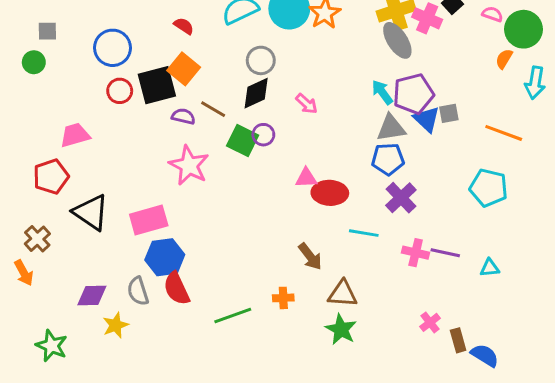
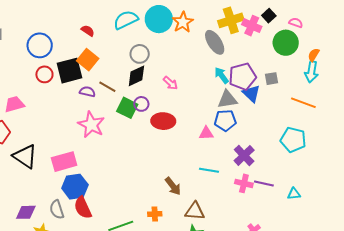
green circle: (523, 29) -> (286, 43), moved
gray ellipse: (397, 40) -> (215, 42), moved
orange semicircle: (504, 59) -> (314, 55), moved
cyan arrow: (535, 83) -> (312, 72), moved
gray square: (449, 113) -> (271, 79), moved
pink triangle: (306, 178) -> (206, 133), moved
red ellipse: (330, 193) -> (163, 121), moved
purple cross: (401, 198) -> (244, 155), moved

